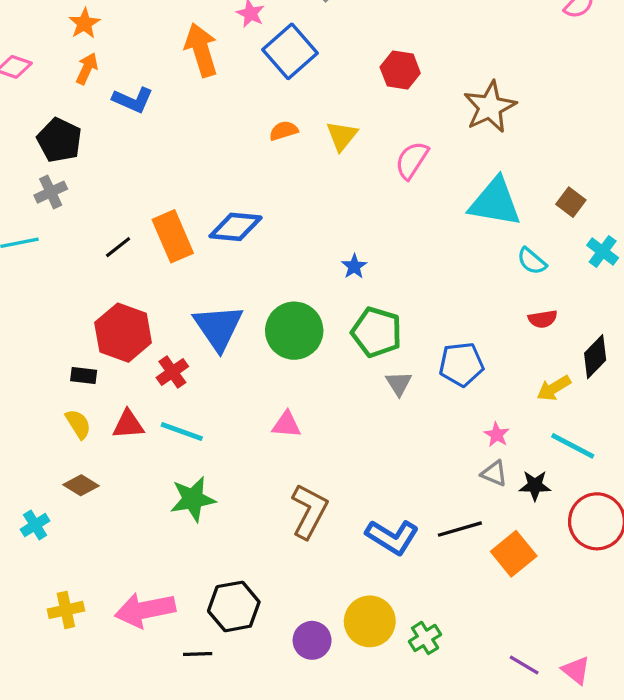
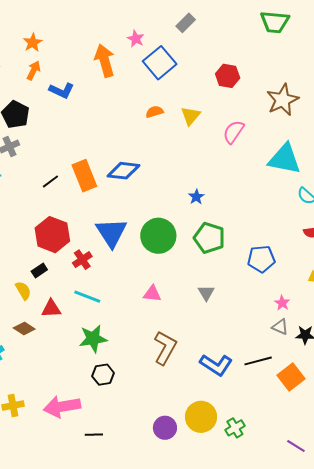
black rectangle: (84, 375) -> (39, 271), moved, turned -42
gray triangle: (399, 383) -> (206, 293), moved
red triangle: (128, 425) -> (51, 309), moved
black hexagon: (234, 606) -> (103, 375), moved, size x0.7

